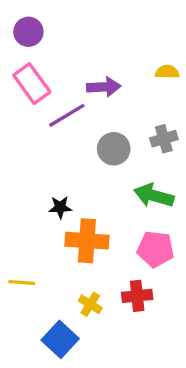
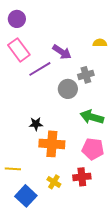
purple arrow: (104, 87) -> (62, 52), turned 36
gray cross: (164, 139) -> (86, 75), moved
blue square: (60, 339) -> (26, 196), moved

